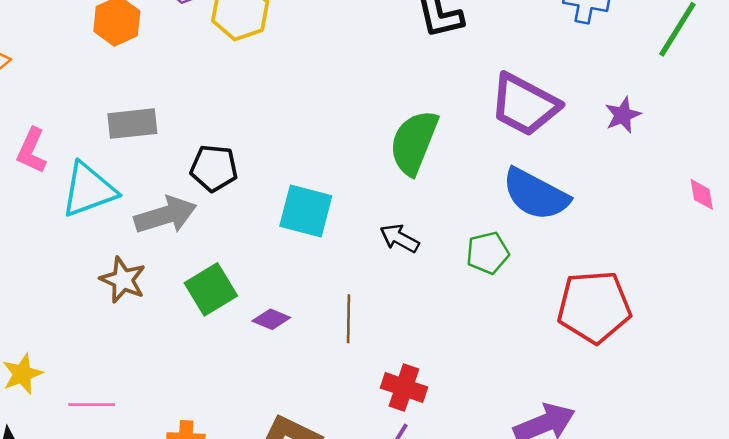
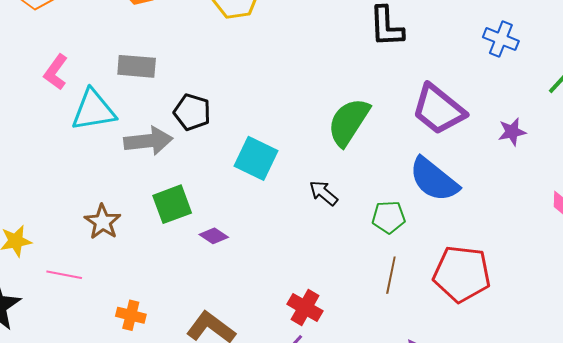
brown star: (123, 280) -> (103, 222), moved
brown line: (349, 319) -> (391, 275), moved

